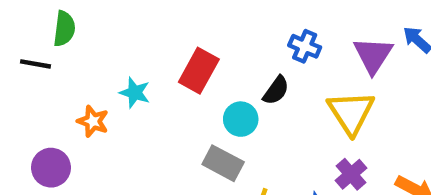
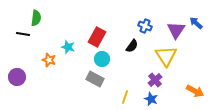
cyan circle: (241, 119) -> (102, 59), moved
gray rectangle: (223, 163) -> (95, 79), moved
purple circle: (51, 168) -> (17, 77), moved
purple cross: (351, 174) -> (155, 80), moved

